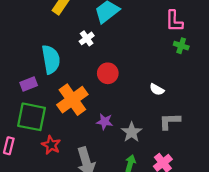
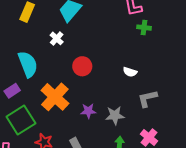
green square: (31, 117) -> (21, 120), turned -32
gray star: (132, 132) -> (115, 116), turned -30

